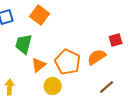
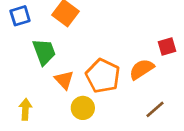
green trapezoid: (24, 44) -> (44, 52), turned 145
orange triangle: (39, 65) -> (64, 80), turned -35

